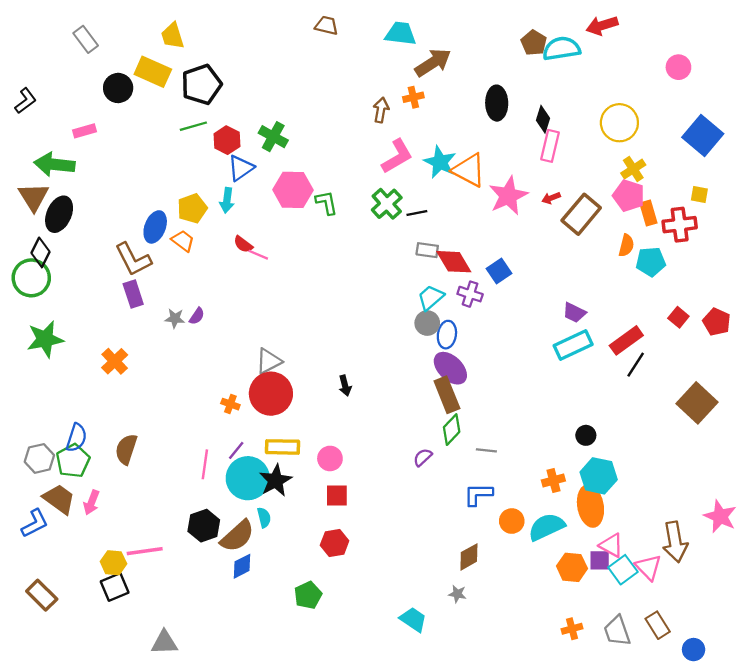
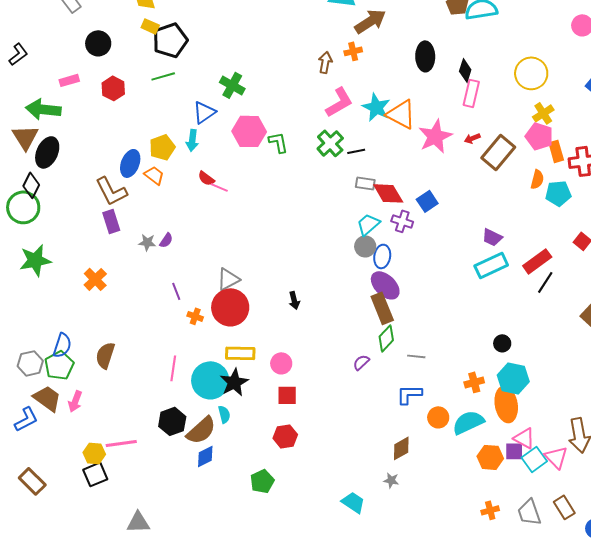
yellow rectangle: (153, 72) -> (150, 26), moved, size x0.6
red hexagon: (227, 140) -> (113, 88), moved
purple line: (236, 450) -> (176, 291), moved, turned -60

